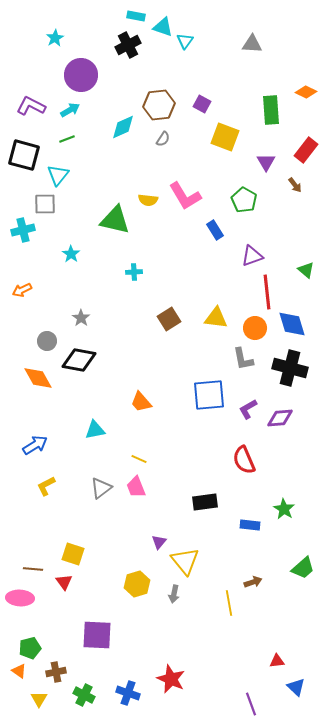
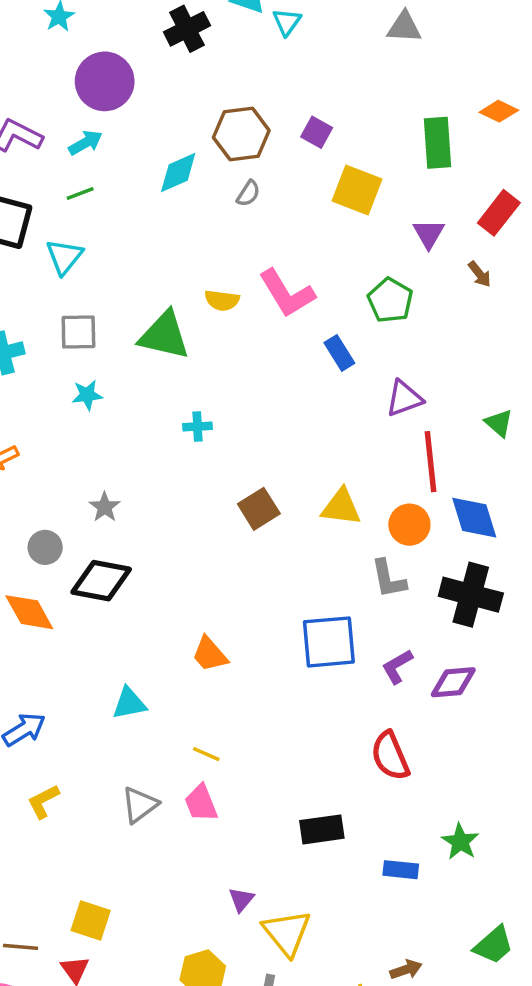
gray square: (45, 204) -> (78, 332), moved
cyan star: (71, 254) -> (87, 395), turned 30

